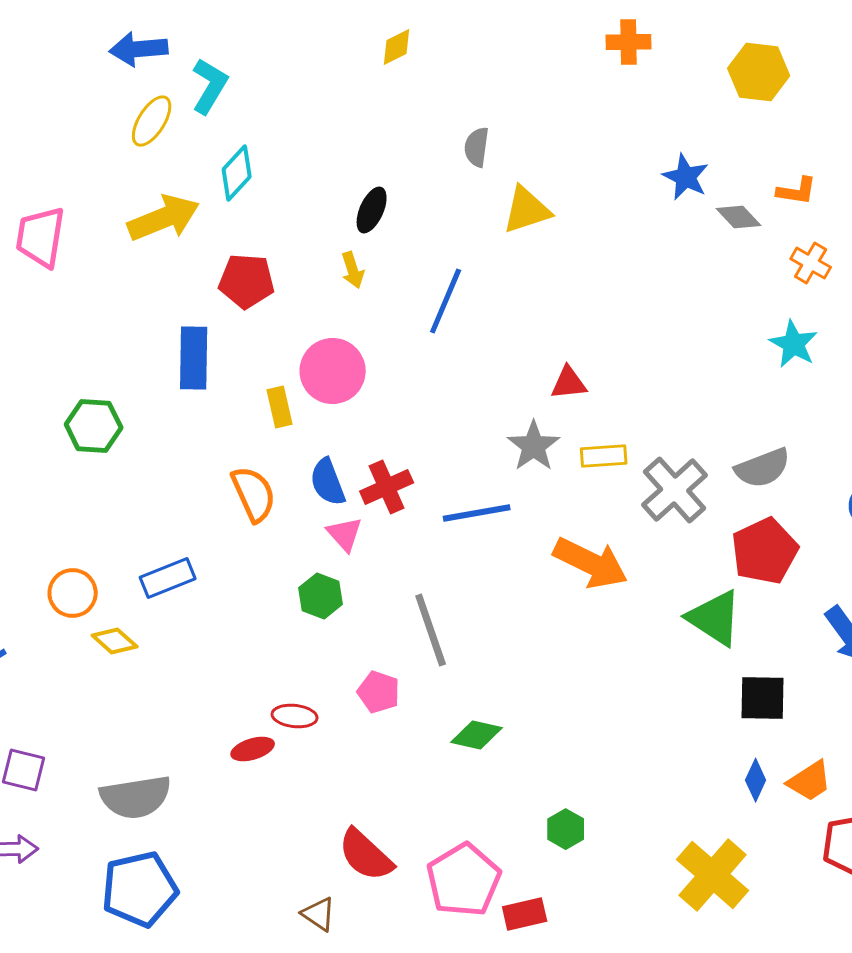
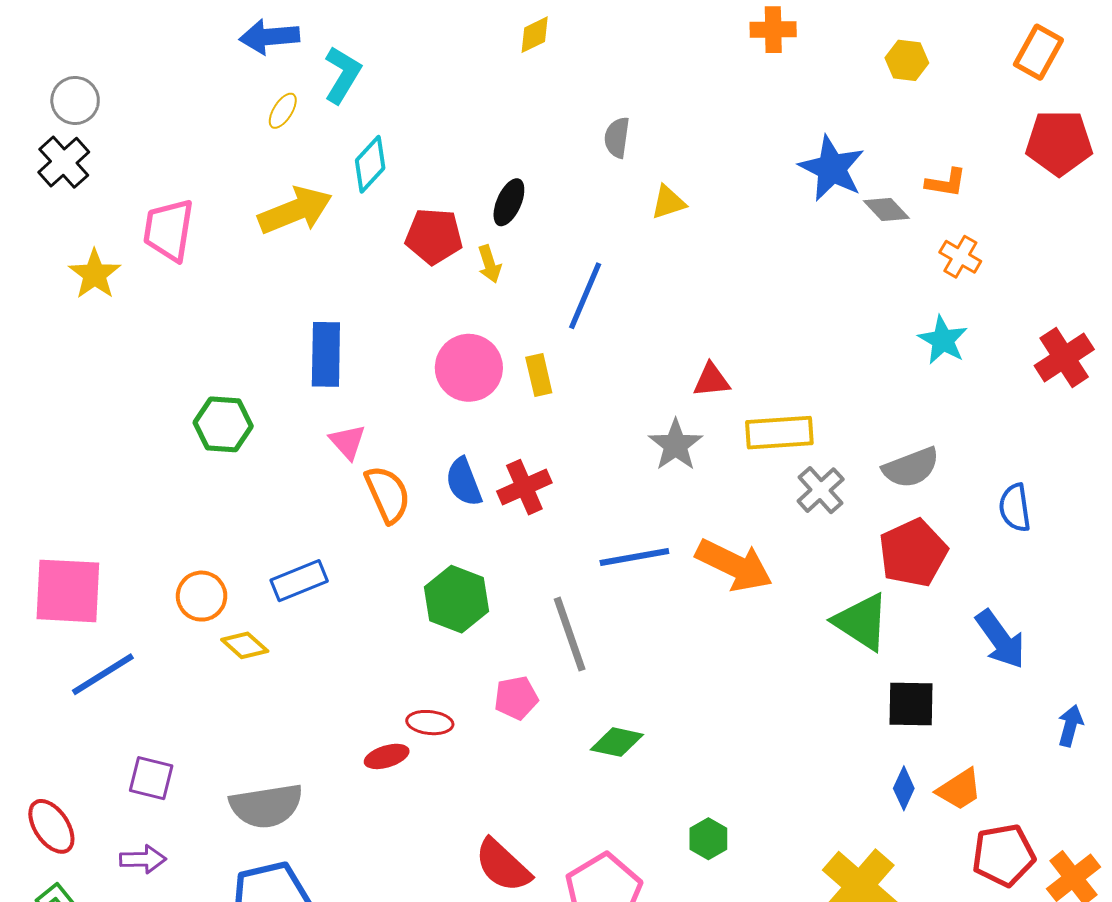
yellow hexagon: (759, 72) -> (907, 60), size x0.7
yellow ellipse: (152, 121) -> (283, 111), size x0.7
blue star: (686, 177) -> (832, 168), size x1.4
yellow triangle: (527, 210) -> (668, 202), size x0.7
red pentagon: (247, 281) -> (434, 236), moved
yellow rectangle: (280, 407) -> (539, 375), moved
yellow rectangle: (604, 456) -> (779, 433), moved, size x1.4
gray cross: (675, 490) -> (821, 490), size x0.7
blue line: (477, 513) -> (634, 557), moved
pink triangle: (345, 534) -> (348, 442), moved
green hexagon: (321, 596) -> (457, 599), size x1.4
pink pentagon: (379, 692) -> (516, 698), turned -30

